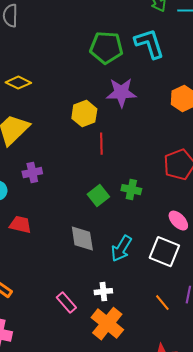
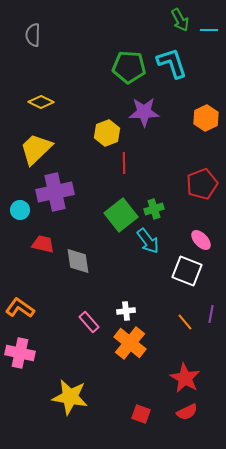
purple cross: (32, 173) -> (55, 192), size x1.8
green cross: (131, 190) -> (154, 209), turned -30
green square: (98, 196) -> (121, 215), size x1.5
gray diamond: (82, 239) -> (78, 261), moved
cyan arrow: (121, 249) -> (148, 241), moved, turned -68

